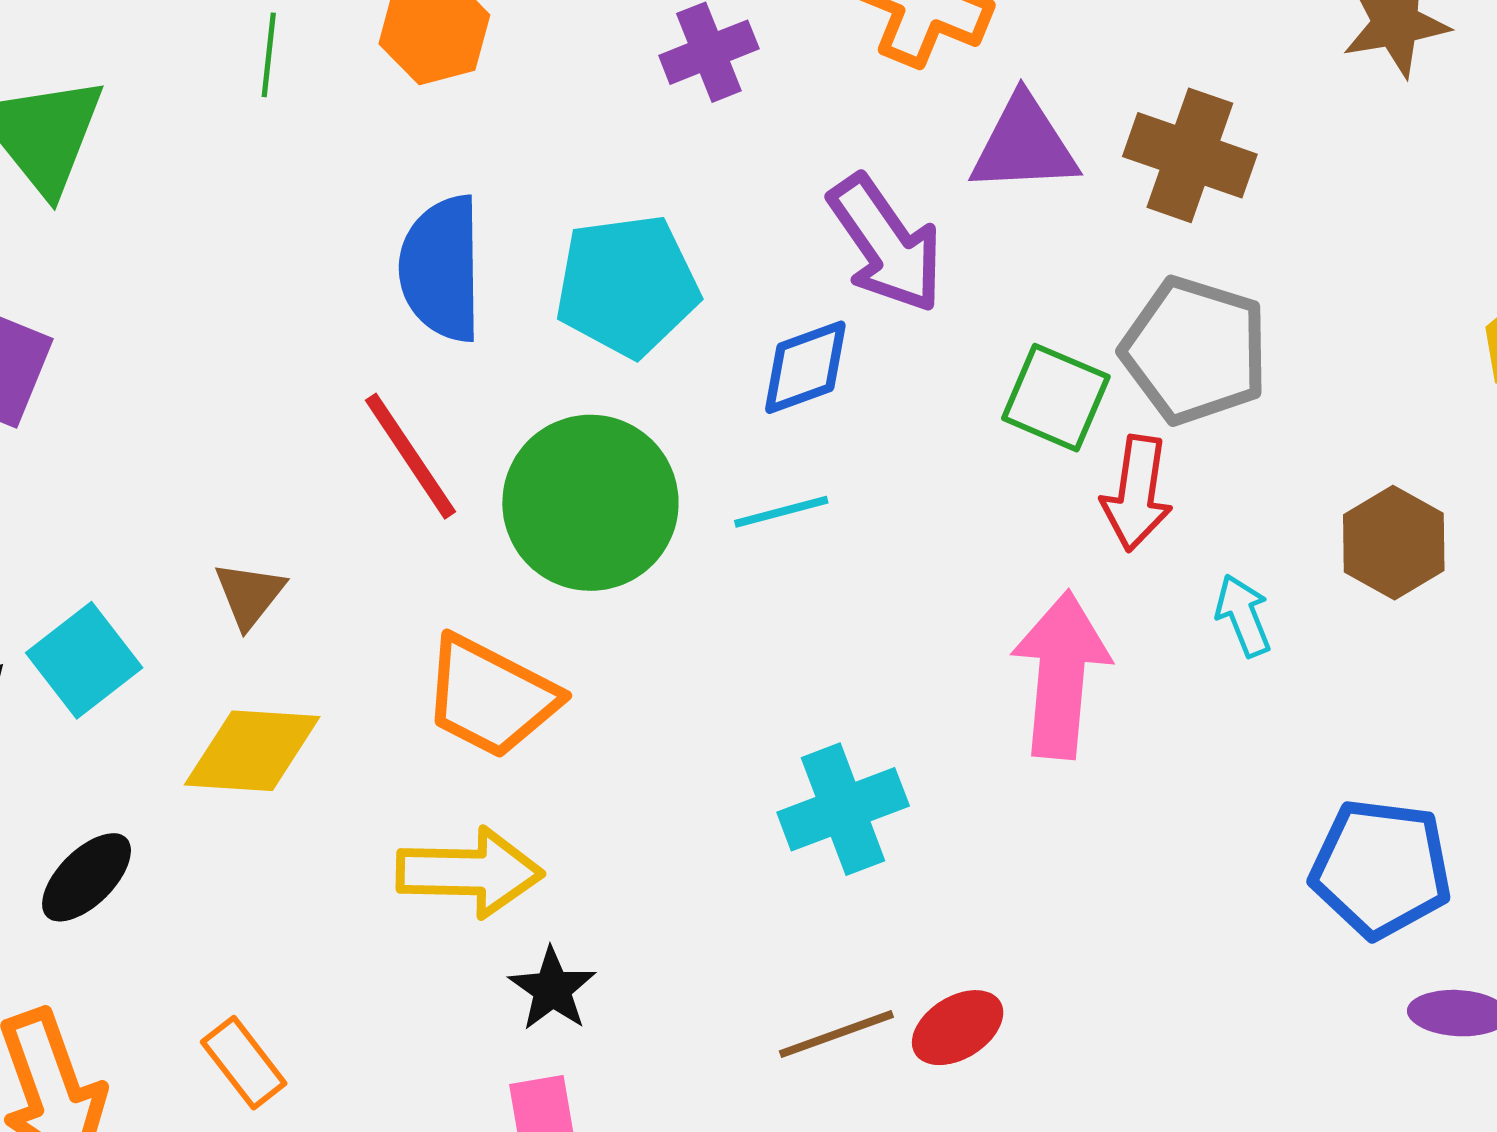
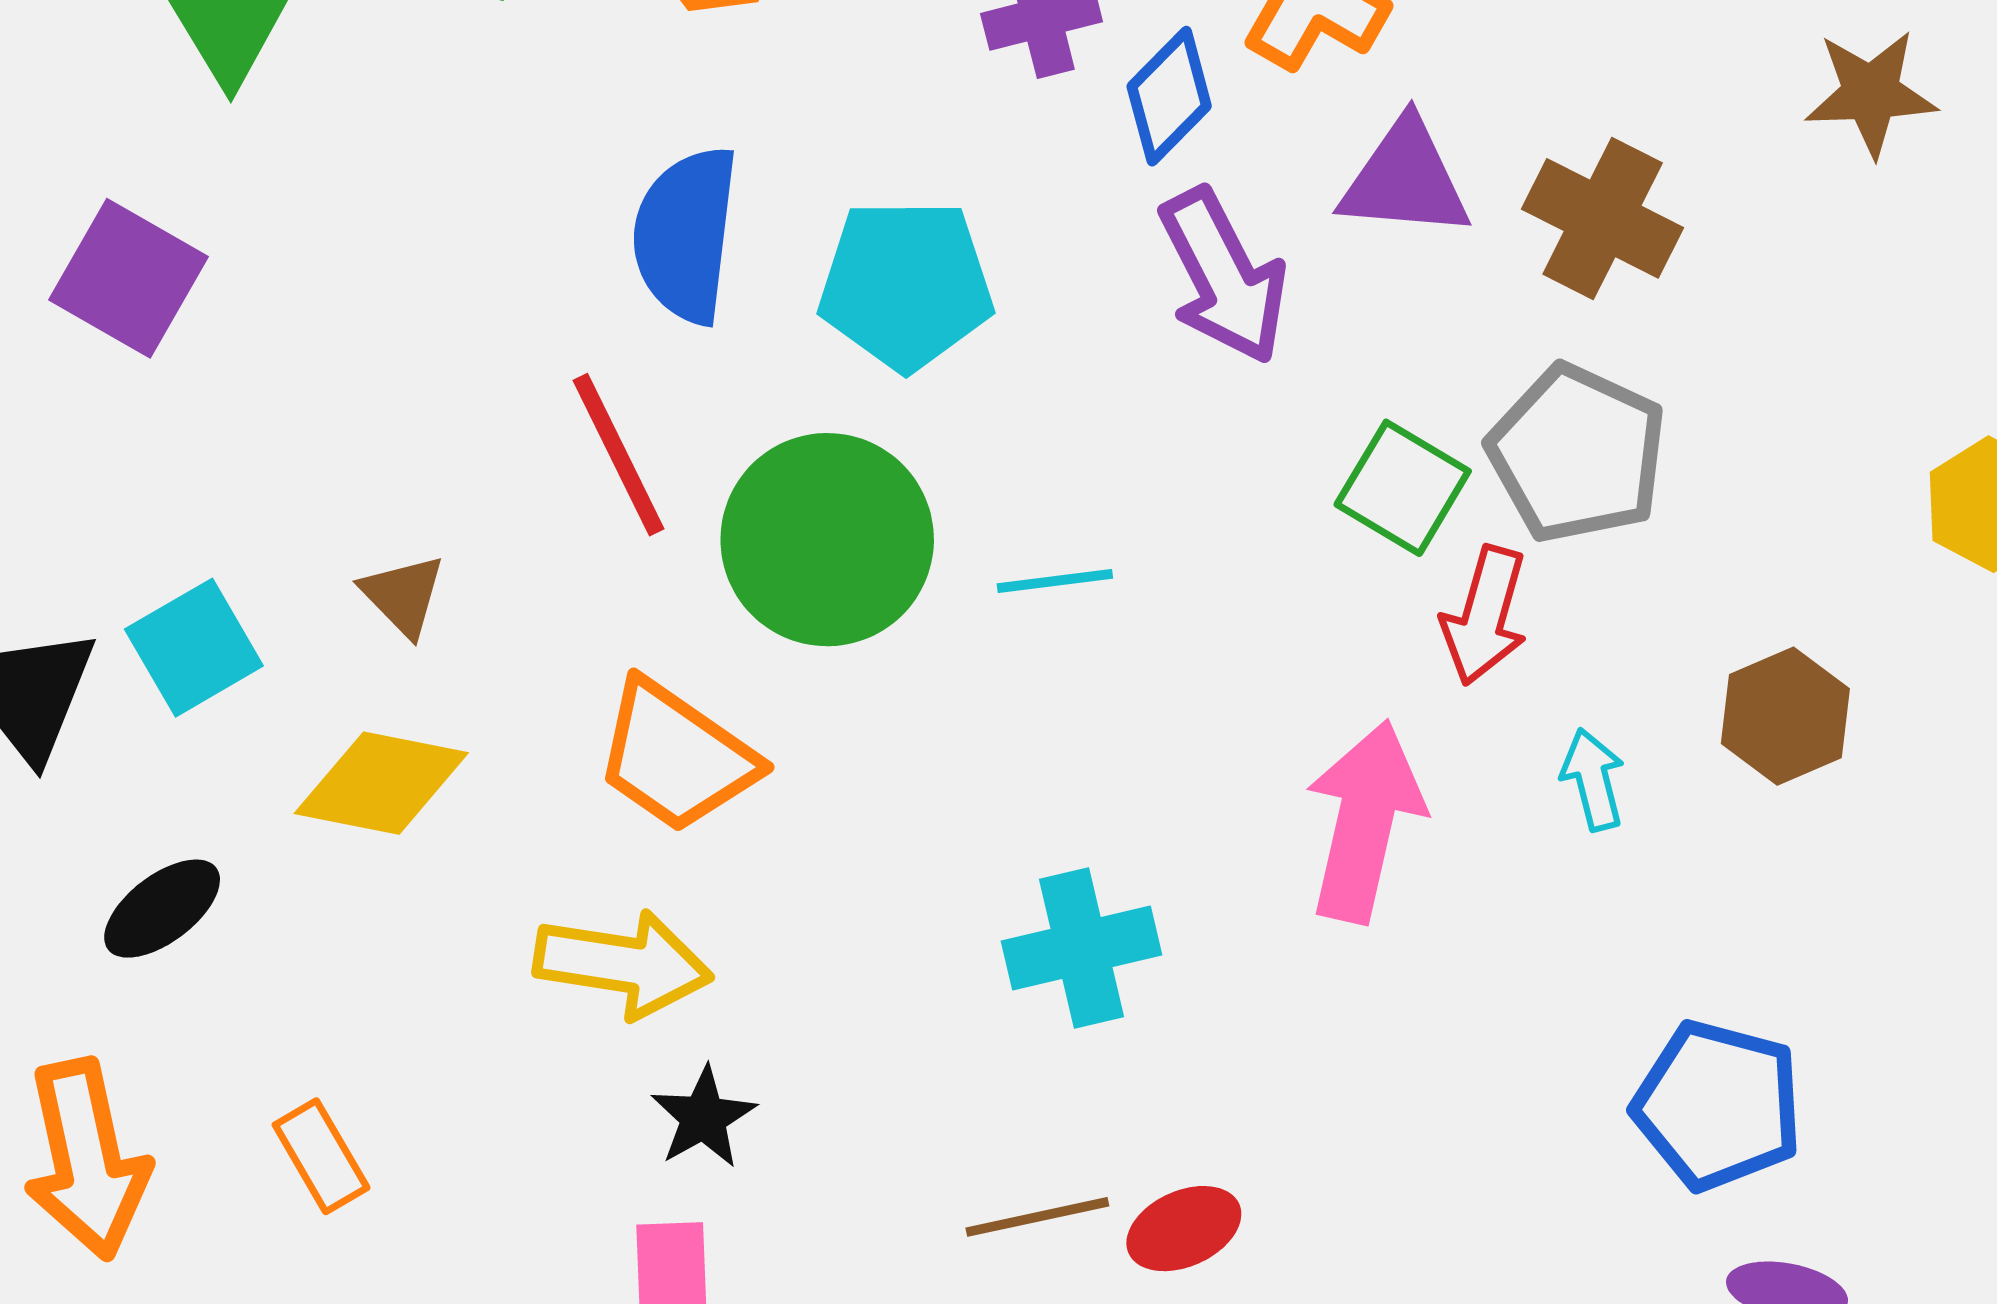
blue diamond: (805, 367) -> (1169, 96), moved, turned -33
brown triangle: (249, 595) -> (403, 595), turned -30

